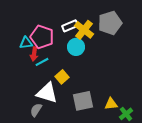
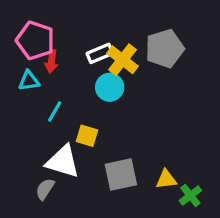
pink pentagon: (42, 37) -> (35, 40), moved
red arrow: (34, 54) -> (51, 61), moved
cyan line: (42, 62) -> (55, 111), turned -32
yellow square: (62, 77) -> (87, 136), turned -32

